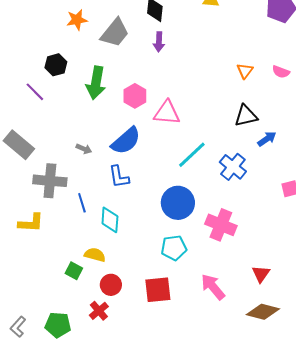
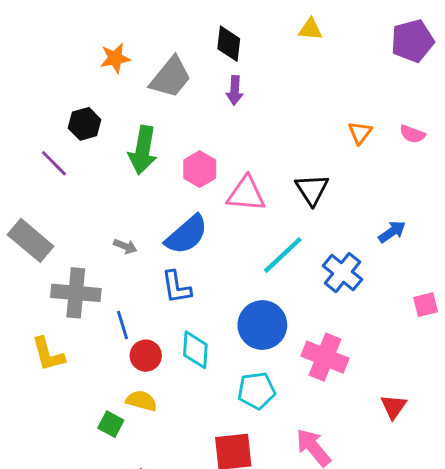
black triangle: (246, 116) -> (312, 189), moved, turned -50
cyan diamond: (110, 220) -> (195, 350), moved
yellow L-shape: (31, 223) -> (48, 354), turned 72
red triangle: (261, 274) -> (393, 407), moved
red circle: (111, 285) -> (146, 356), moved

